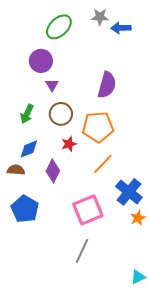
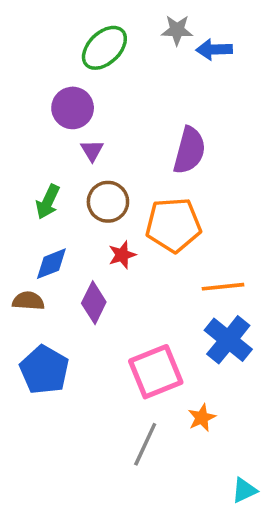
orange line: (103, 164) -> (223, 287), moved, turned 40
orange star: (138, 218) -> (202, 418), moved

